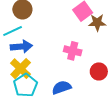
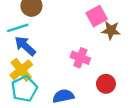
blue arrow: (21, 47) -> (25, 46), turned -140

